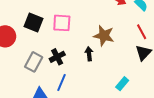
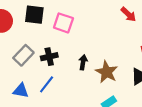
black square: (34, 23) -> (34, 15), turned -30
brown star: (104, 36) -> (107, 72), moved

